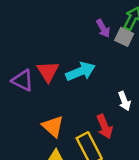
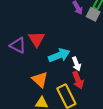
cyan arrow: (81, 71) -> (59, 55), moved
white arrow: (124, 101) -> (76, 64), moved

